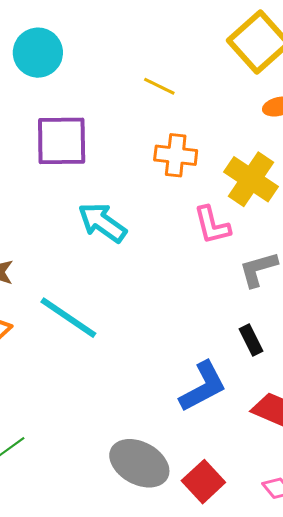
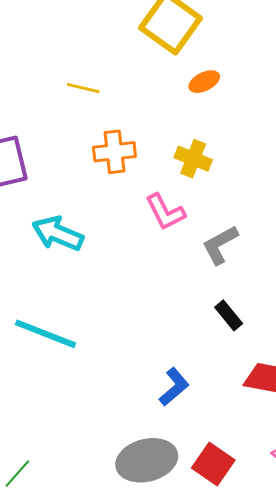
yellow cross: (251, 179) -> (193, 159), size x0.7
blue L-shape: (203, 387) -> (174, 387), moved, size x0.7
gray ellipse: (139, 463) -> (147, 460), turned -30

